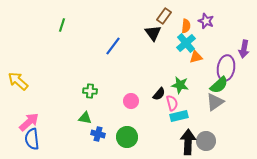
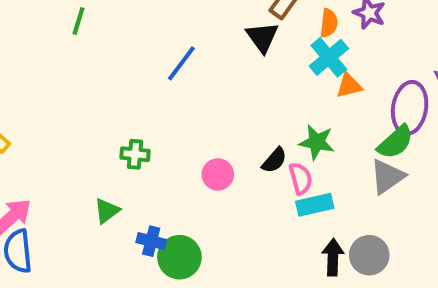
green triangle: (85, 118) -> (107, 211), moved, turned -48
green circle: (127, 137) -> (179, 257), moved
black arrow: (188, 142) -> (333, 257), size x0.7

